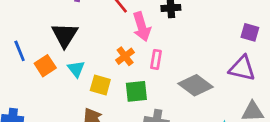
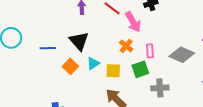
blue line: (20, 51) -> (48, 48), moved, turned -56
pink rectangle: (156, 59) -> (150, 51), moved
cyan triangle: (76, 69) -> (93, 63), turned 48

